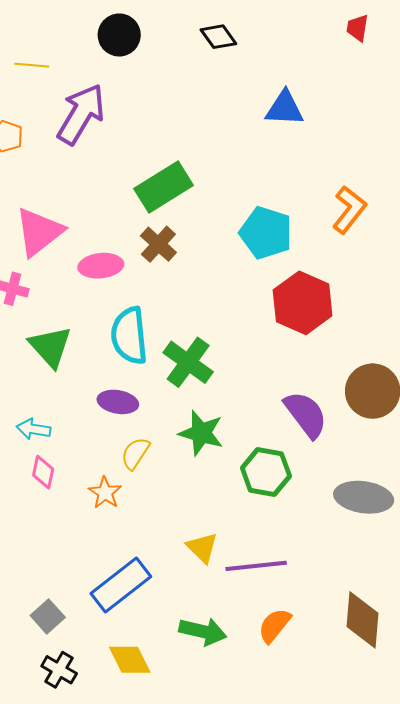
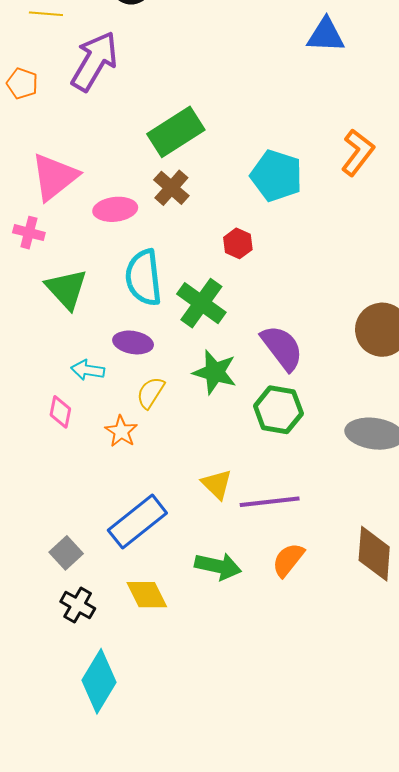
blue triangle: (285, 108) -> (326, 35), moved
red hexagon: (303, 303) -> (238, 243), moved, size x0.5
purple semicircle: (306, 414) -> (282, 348), moved
cyan arrow: (34, 429) -> (88, 370), moved

